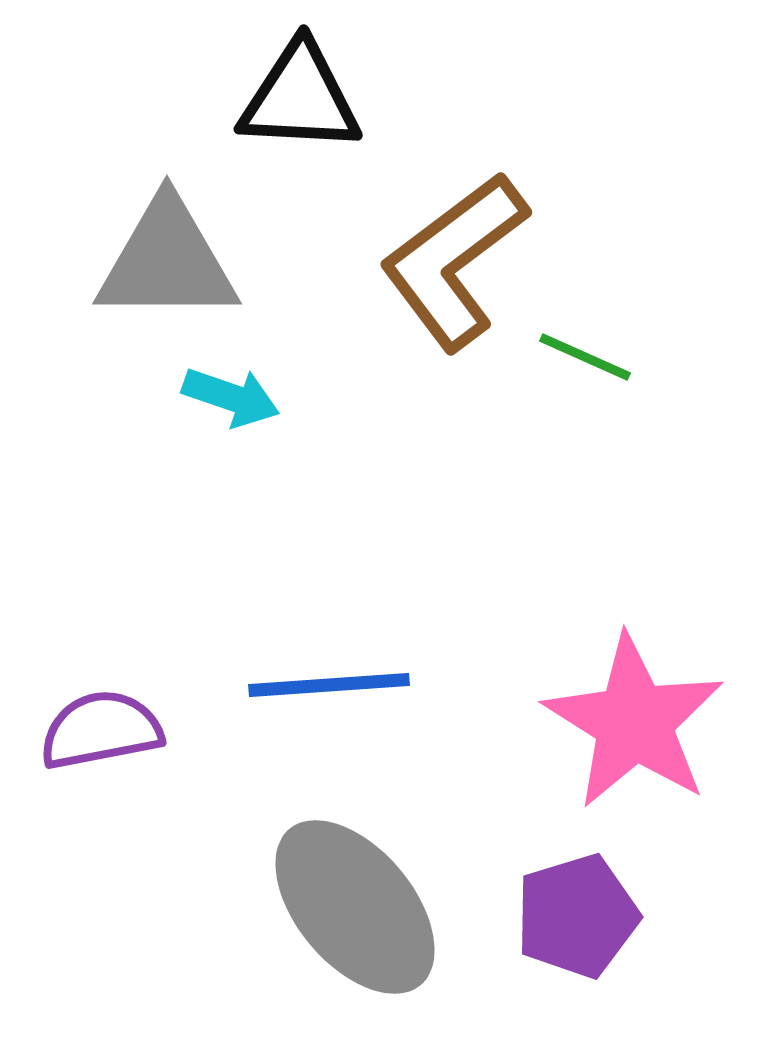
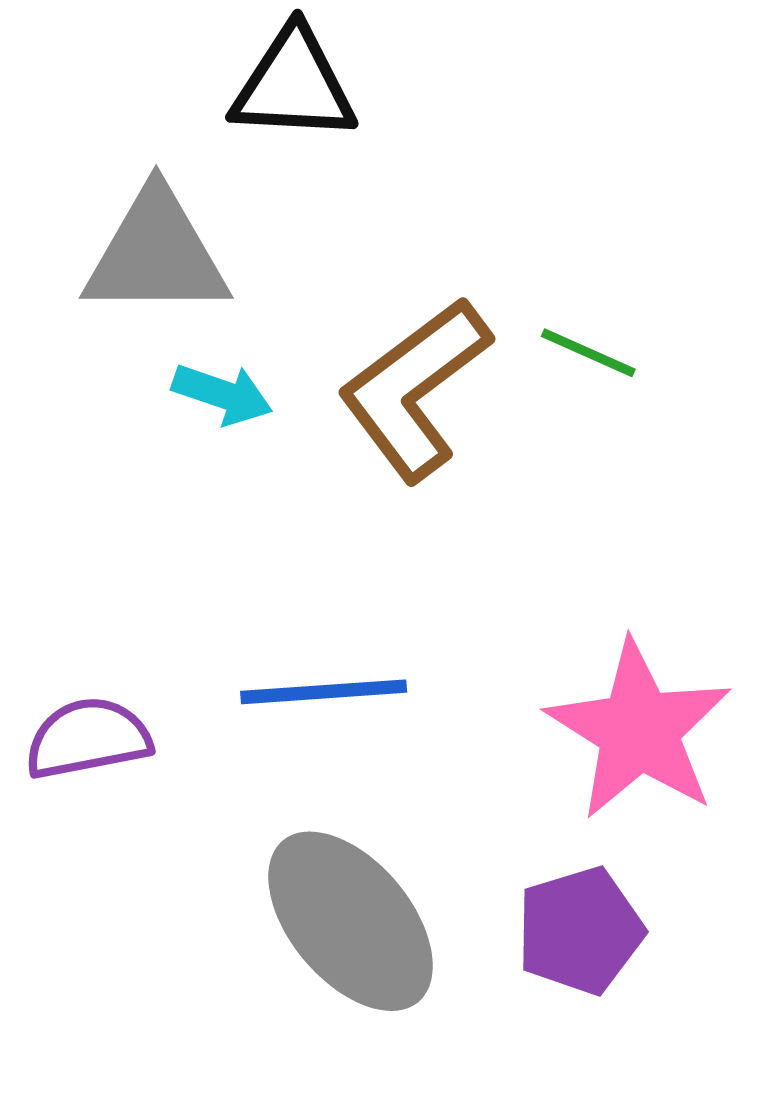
brown L-shape: (454, 261) -> (415, 389), moved

